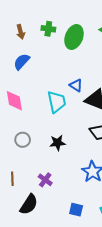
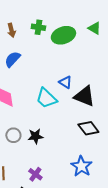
green ellipse: (74, 37) -> (63, 35), turned 50
cyan trapezoid: (57, 102) -> (46, 98), turned 145
black star: (58, 143) -> (35, 136), moved

